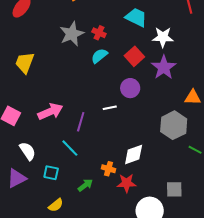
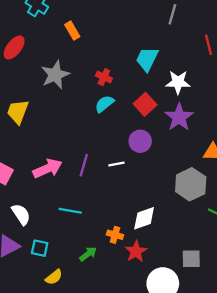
cyan trapezoid: (136, 17) -> (147, 59), turned -90
gray star: (72, 34) -> (55, 75), moved
purple line: (81, 122) -> (84, 165), moved
cyan line: (70, 148) -> (70, 211), turned -36
cyan square: (51, 173) -> (40, 248), moved
red star: (127, 183) -> (136, 251), turned -30

